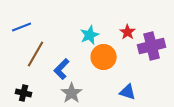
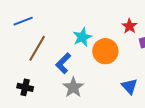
cyan star: (90, 35) -> (82, 37), moved
blue triangle: (128, 92) -> (129, 86), turned 30

